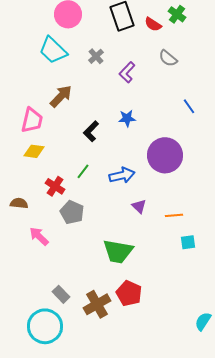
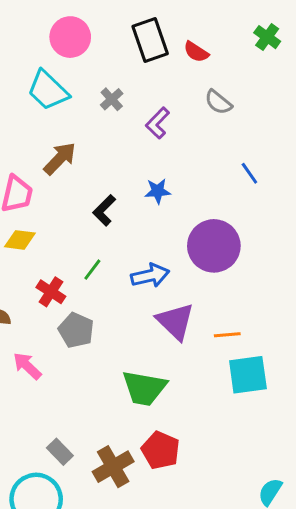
green cross: (177, 14) -> (267, 37), moved
purple triangle: (139, 206) -> (175, 321), size x1.8
cyan square: (188, 242) -> (248, 375), size x1.8

